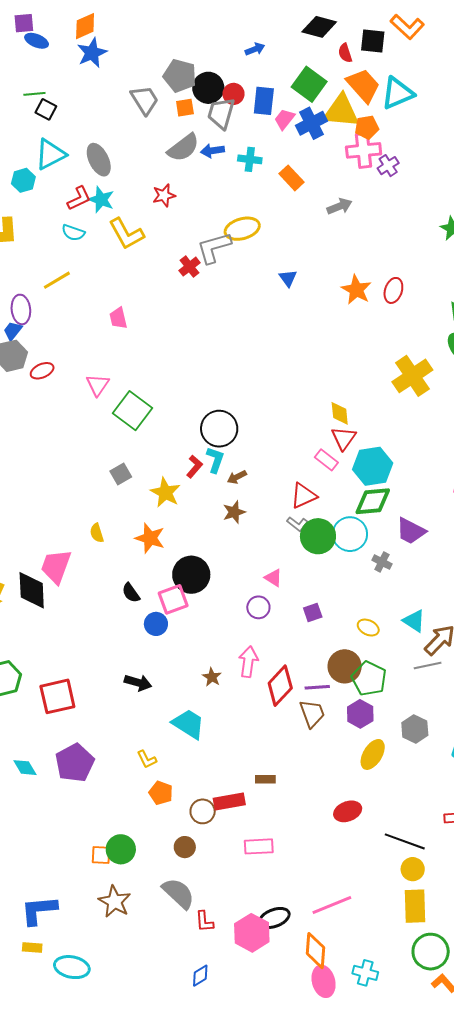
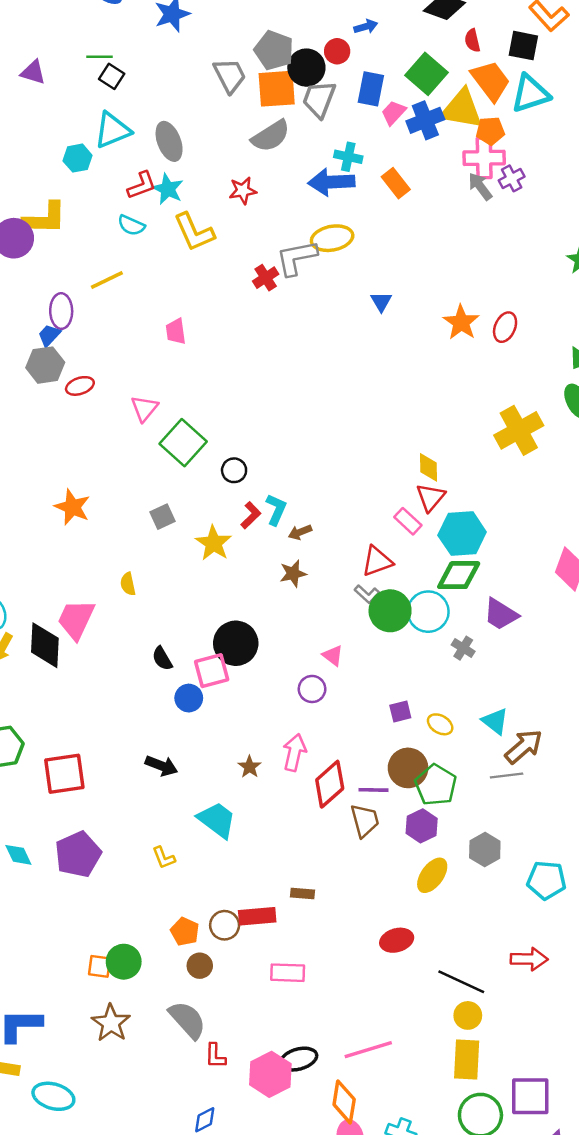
black square: (373, 41) -> (523, 46), moved
red circle: (234, 94) -> (337, 51), moved
orange square: (185, 108) -> (277, 89), size x1.8
blue arrow: (212, 151) -> (331, 182), moved, size x1.6
gray arrow: (339, 206) -> (480, 186), moved, turned -110
black circle: (219, 429) -> (234, 470), moved, size x0.6
orange star: (150, 538) -> (72, 507), moved
purple square: (313, 612) -> (400, 711), moved
orange pentagon: (161, 793) -> (185, 932), moved

